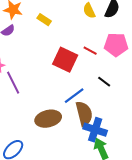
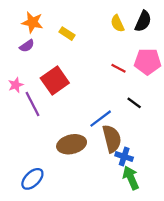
red square: (65, 60) -> (55, 81), moved, turned 30
blue cross: (95, 130) -> (124, 157), size x0.7

